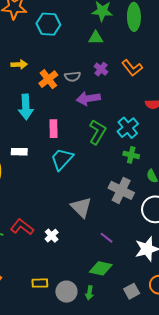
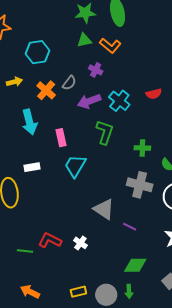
cyan hexagon: (48, 24) -> (37, 52), moved
orange L-shape: (132, 68) -> (110, 46), moved
gray semicircle: (72, 77) -> (69, 83), turned -35
cyan cross: (128, 128) -> (119, 101), moved
purple line: (107, 238) -> (130, 227), moved

